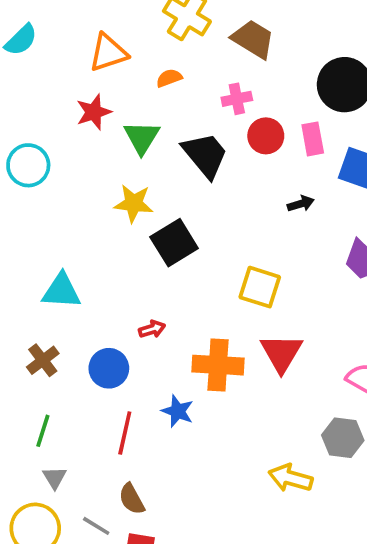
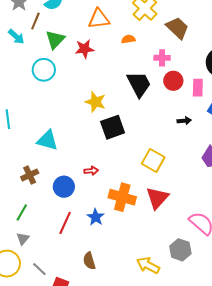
green triangle: (142, 137) -> (55, 40), moved
brown semicircle: (132, 499) -> (89, 261), moved

